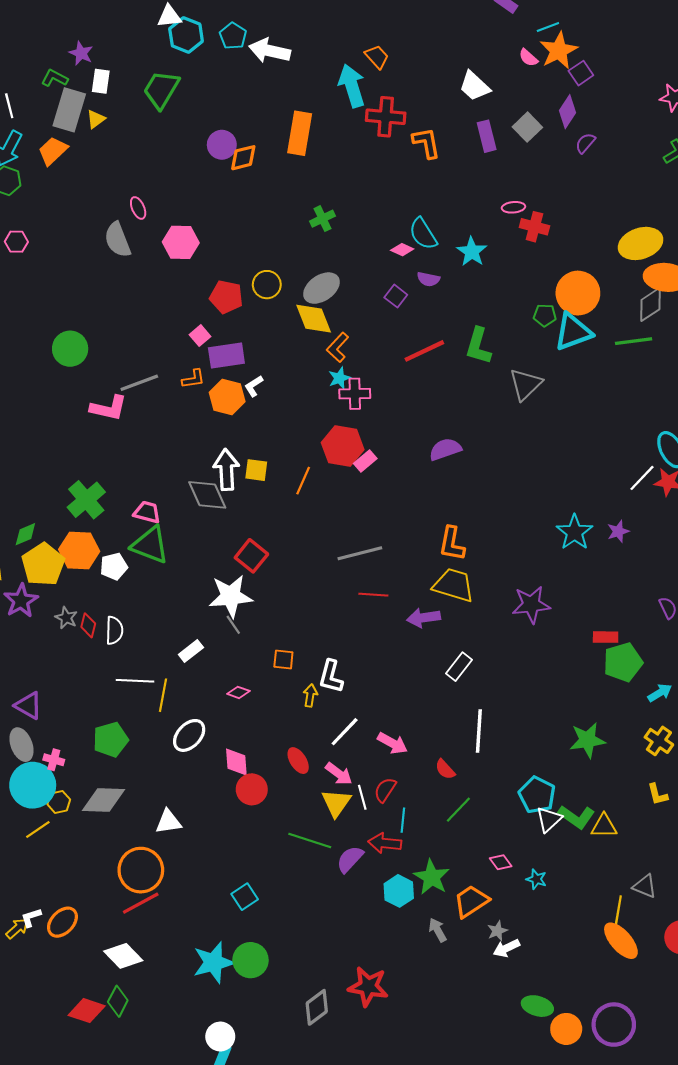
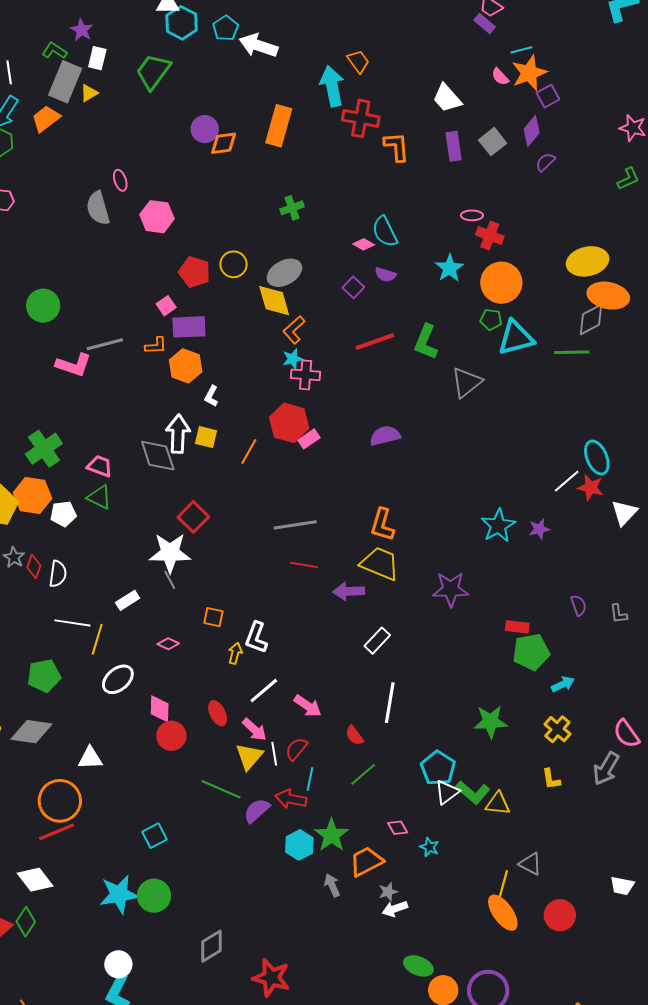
cyan star: (472, 252) -> (449, 268), moved
orange circle: (578, 293) -> (501, 283), moved
white L-shape: (254, 386) -> (211, 396), moved, turned -35
green triangle: (150, 545) -> (99, 497), size x0.7
red star: (368, 987) -> (271, 978), moved

